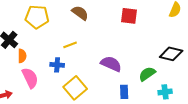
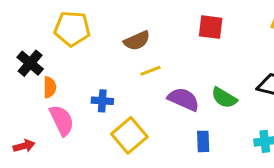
brown semicircle: (80, 13) -> (137, 41), moved, turned 120
yellow line: (70, 45) -> (150, 71), moved
green semicircle: (147, 74) -> (224, 98), moved, turned -114

